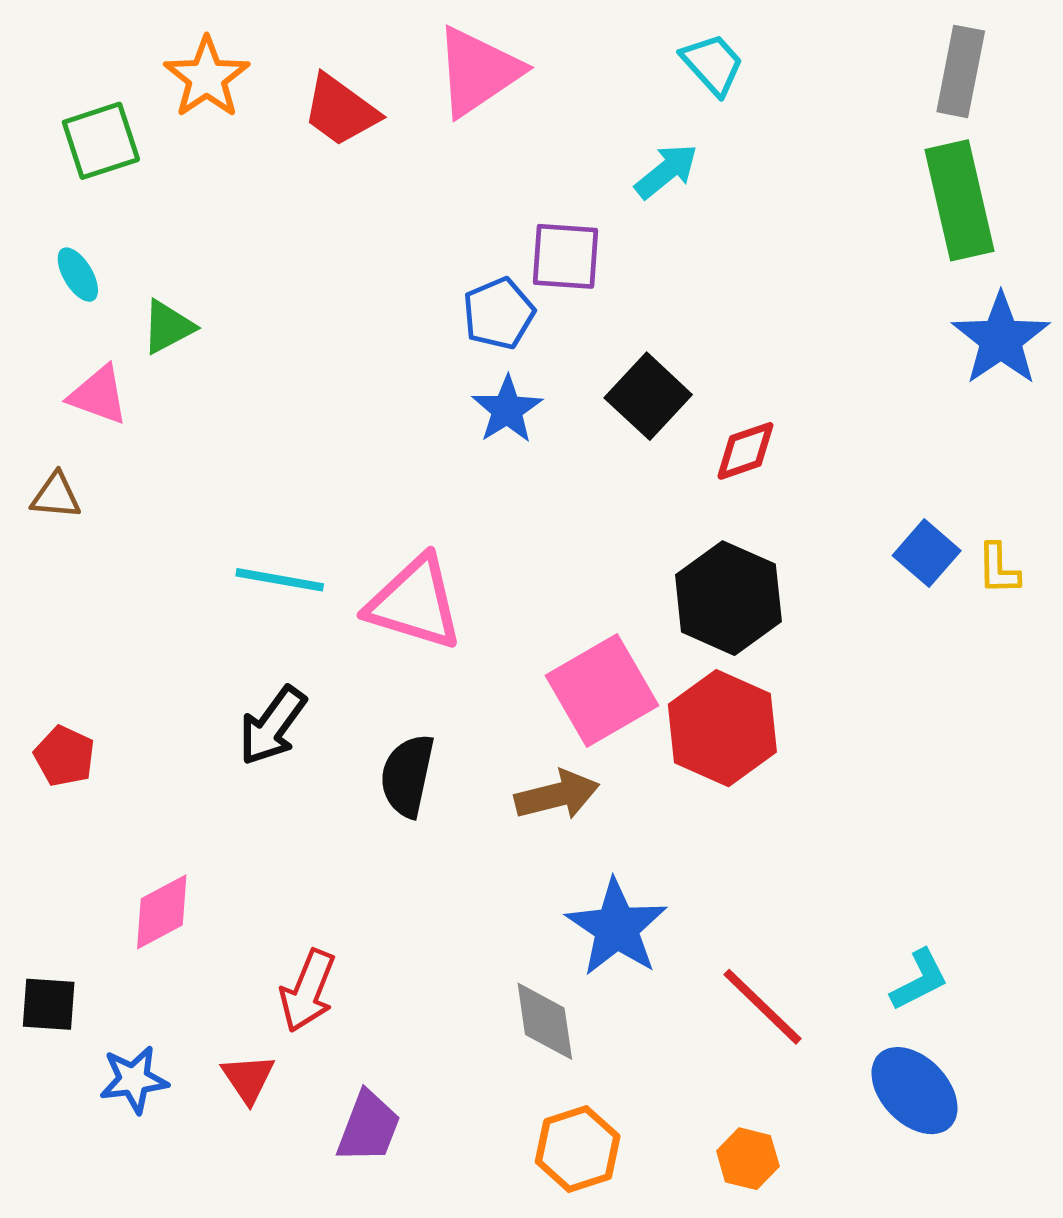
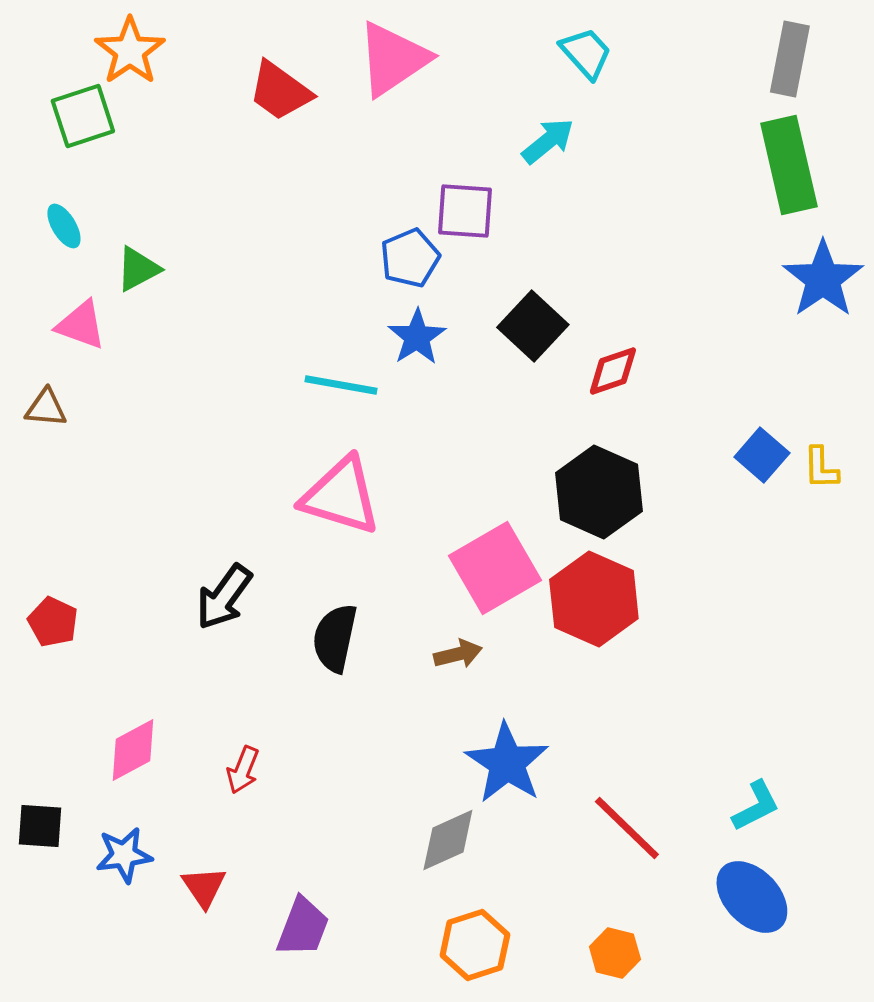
orange star: (207, 78) -> (130, 51), moved
cyan line: (280, 580) -> (341, 385), moved
brown arrow: (557, 795) -> (458, 654), size x0.7
red arrow: (308, 991) -> (243, 770), moved, size x0.7
gray diamond: (545, 1021) -> (448, 840), turned 74
blue star: (134, 1080) -> (124, 855), moved

